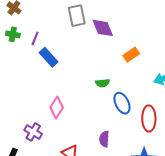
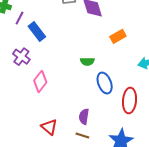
purple line: (35, 38) -> (20, 18), moved
purple cross: (33, 132) -> (21, 57), moved

